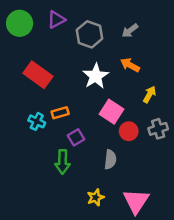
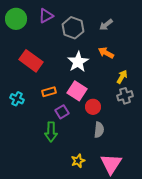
pink square: (112, 112) -> (77, 91), moved
cyan cross: (37, 121) -> (17, 99), moved
gray cross: (158, 129) -> (125, 96), moved
red circle: (129, 131) -> (93, 107), moved
gray semicircle: (110, 159) -> (99, 130), moved

